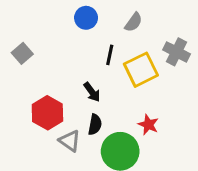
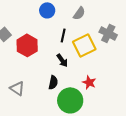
black arrow: (92, 92) -> (62, 60), moved
red hexagon: (47, 113) -> (27, 45), moved
gray triangle: (70, 141) -> (17, 88), moved

